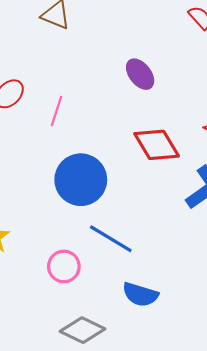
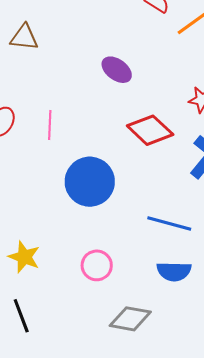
blue line: (111, 239) -> (169, 224), moved

